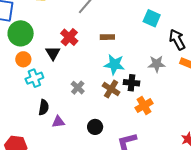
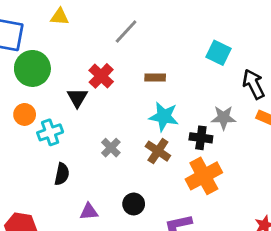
orange circle: (23, 59) -> (25, 114), moved
black cross: (132, 83) -> (201, 138), moved
orange cross: (144, 106) -> (204, 176), size x1.4
purple triangle: (58, 122) -> (89, 212), moved

